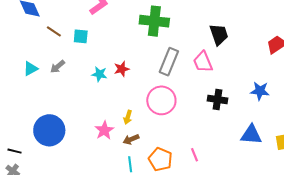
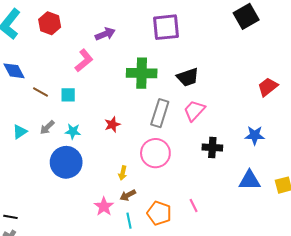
black trapezoid: (219, 34) -> (188, 77), moved, turned 95
pink trapezoid: (203, 62) -> (194, 111), turned 70
cyan star: (99, 74) -> (73, 131), moved
blue circle: (49, 130) -> (66, 162), moved
pink star: (104, 130) -> (104, 206), moved

